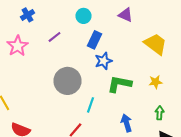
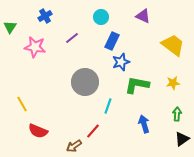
pink star: (18, 46) -> (35, 47), turned -30

